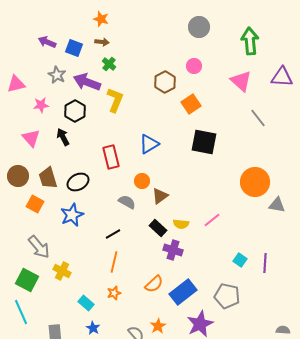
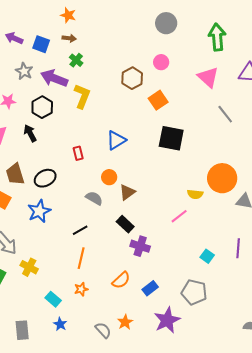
red rectangle: (111, 157) -> (78, 153), size x0.6
yellow semicircle: (181, 224) -> (195, 194), moved
purple line: (265, 263) -> (238, 248), moved
blue rectangle: (183, 292) -> (150, 288), size x0.6

